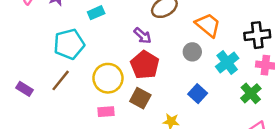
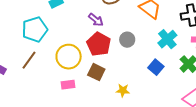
gray circle: (192, 52) -> (127, 40), moved
blue square: (198, 94) -> (156, 67), moved

